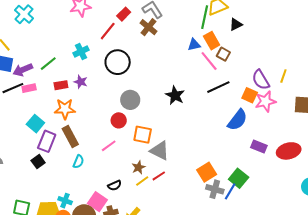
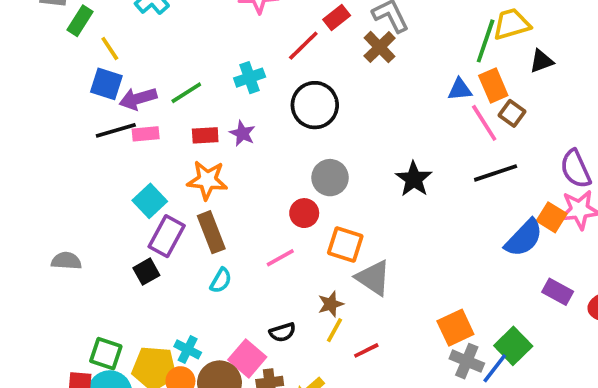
orange square: (250, 95) -> (552, 217), moved
red line: (159, 176) -> (366, 350), moved
yellow line: (142, 181) -> (335, 330), turned -32

